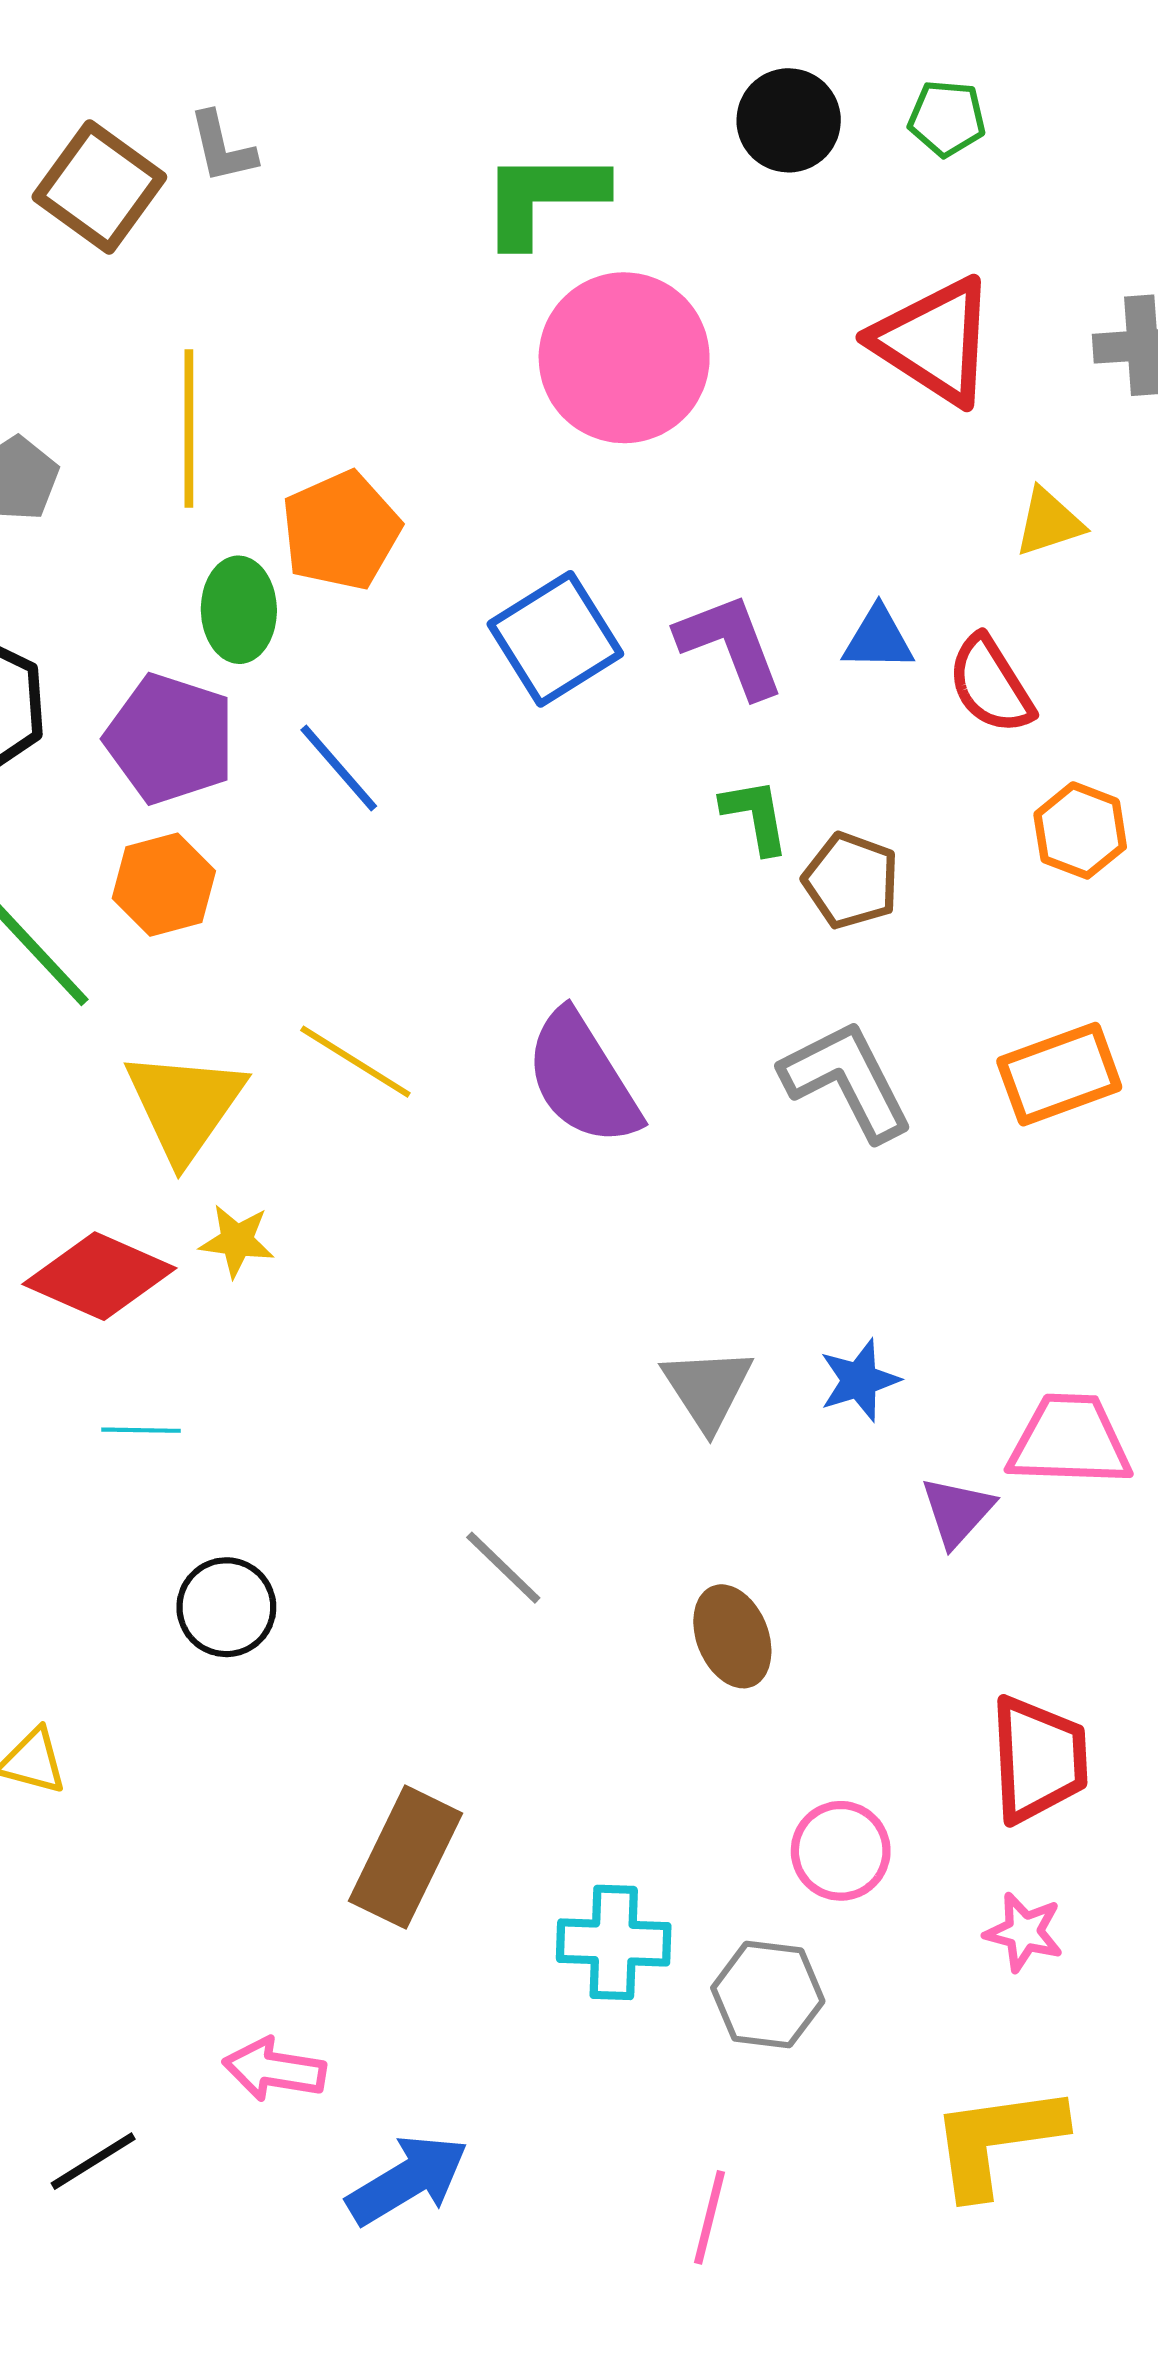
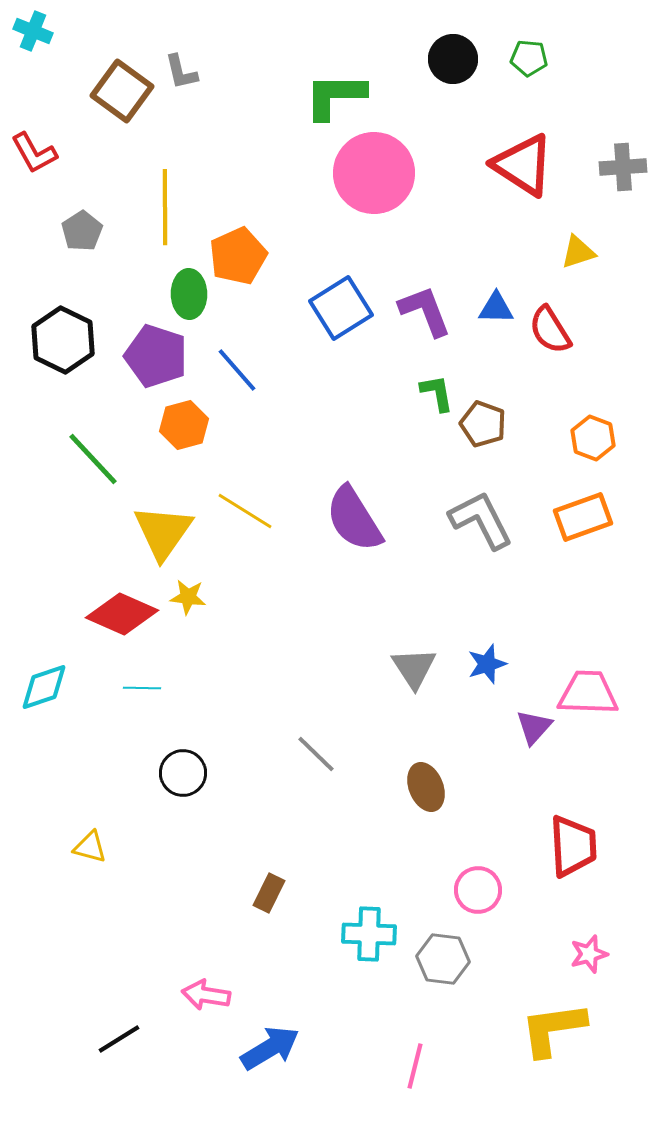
orange hexagon: (1080, 830) -> (593, 438), moved
orange hexagon: (164, 885) -> (184, 425), moved
brown rectangle: (405, 1857) -> (269, 893), size x0.6
pink star: (1024, 1932) -> (589, 954), moved, turned -30

